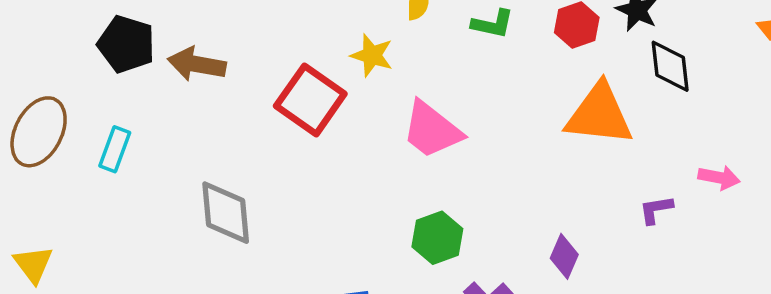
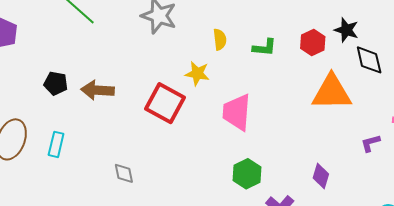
black pentagon: (126, 44) -> (56, 83), size x0.7
pink trapezoid: (432, 130) -> (237, 112), turned 63
gray diamond: (226, 213) -> (124, 173), size x0.6

